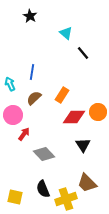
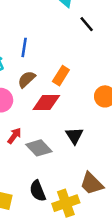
red diamond: (74, 117) -> (46, 103), moved
red arrow: (24, 134) -> (14, 136), moved
black triangle: (83, 145) -> (74, 136), moved

